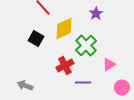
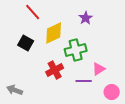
green cross: (86, 46) -> (76, 50), turned 30
purple line: (83, 82) -> (84, 81), moved

